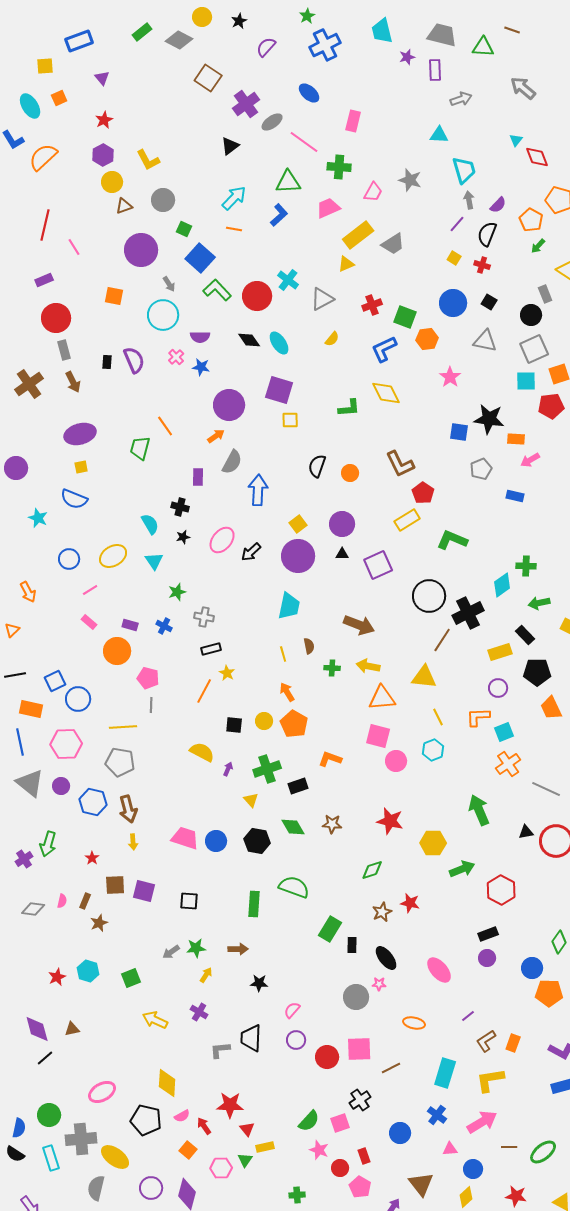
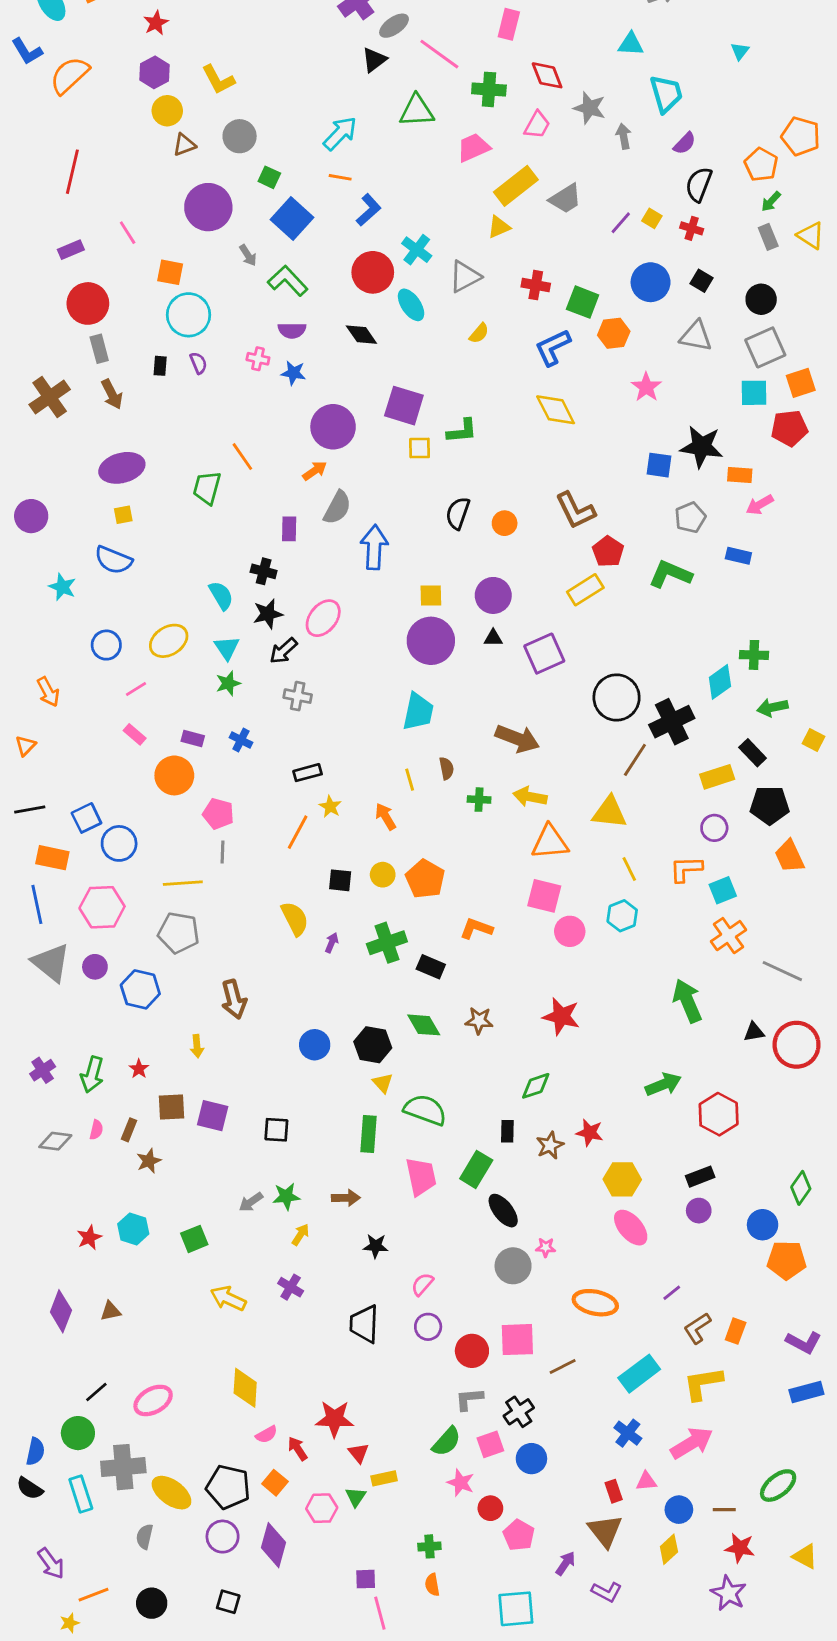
black triangle: (230, 146) -> (374, 60), moved
red diamond: (537, 157) -> (547, 75), moved
gray arrow: (469, 200) -> (624, 136), moved
purple semicircle: (498, 205) -> (685, 143), moved
blue L-shape: (279, 215) -> (368, 210), moved
purple line: (457, 224) -> (621, 223), moved
pink line: (74, 247) -> (128, 233), moved
green L-shape: (217, 290) -> (288, 281), moved
gray rectangle: (545, 294) -> (768, 237), moved
red cross: (372, 305) -> (536, 285), turned 30
cyan circle: (163, 315) -> (189, 315), moved
cyan ellipse: (279, 343) -> (411, 305), moved
pink cross: (176, 357) -> (258, 359), turned -35
purple semicircle: (134, 360) -> (198, 363), size x0.6
green L-shape: (349, 408) -> (462, 431), moved
yellow square: (298, 524) -> (431, 595), turned 36
black star: (183, 537) -> (268, 614), size x1.5
green L-shape: (452, 540) -> (670, 574), moved
black arrow: (251, 552) -> (283, 651), moved
green star: (177, 592) -> (228, 683), moved
gray cross: (204, 617) -> (298, 696), moved
orange arrow: (287, 692) -> (386, 817), moved
yellow semicircle: (202, 752) -> (295, 919), turned 35
black rectangle: (298, 786) -> (431, 967), turned 42
yellow triangle: (251, 800) -> (383, 1083), moved
brown arrow: (128, 809) -> (234, 999), moved
pink trapezoid: (185, 838) -> (421, 1177), moved, turned 60
yellow hexagon: (433, 843) -> (622, 1179), moved
green arrow: (48, 844) -> (92, 1074), moved
black rectangle: (352, 945) -> (507, 1131), moved
black ellipse: (386, 958) -> (503, 1211), moved
orange ellipse: (414, 1023) -> (595, 1303), size x1.4
purple diamond: (37, 1029) -> (61, 1311), turned 36
gray L-shape: (220, 1050) -> (469, 1399), moved
black line: (45, 1058) -> (96, 1392), moved
cyan rectangle: (445, 1073) -> (639, 1374), turned 36
black pentagon: (146, 1120) -> (228, 1487), moved
blue circle: (400, 1133) -> (531, 1459), moved
brown line: (509, 1147) -> (724, 1510), moved
red rectangle: (364, 1156) -> (614, 1491), moved
gray semicircle: (96, 1188) -> (145, 1537), size x0.7

